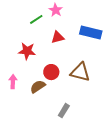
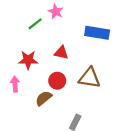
red triangle: (58, 37) -> (61, 53), moved, turned 32
pink arrow: (13, 82) -> (15, 84), moved

